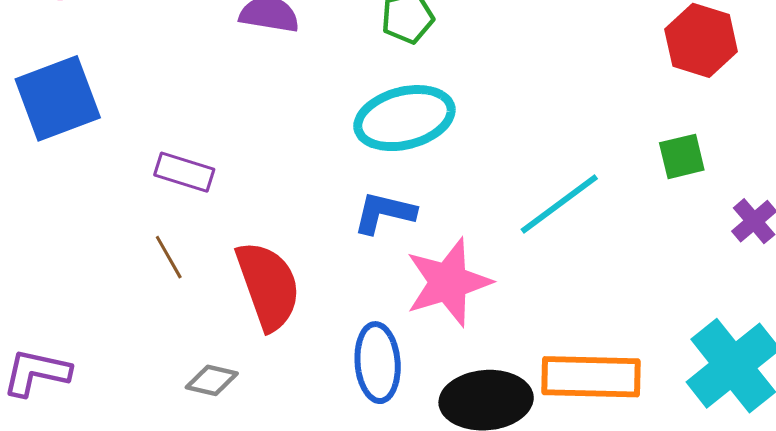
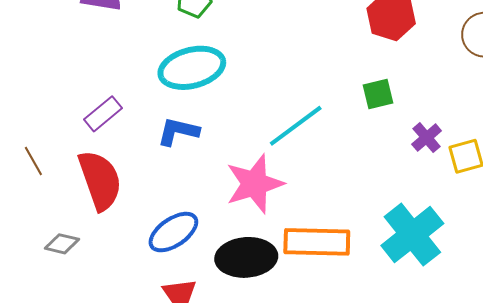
purple rectangle: (184, 172) -> (103, 114), moved, turned -57
pink star: (448, 282) -> (255, 184), moved
blue ellipse: (378, 363) -> (173, 232), turned 60

